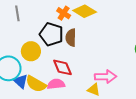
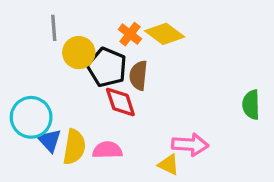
yellow circle: (31, 51) -> (79, 53), moved
red diamond: (63, 67) -> (120, 102), moved
yellow semicircle: (36, 84) -> (74, 147), turned -115

